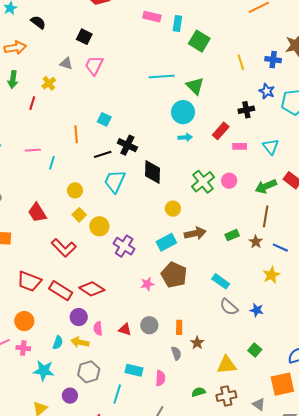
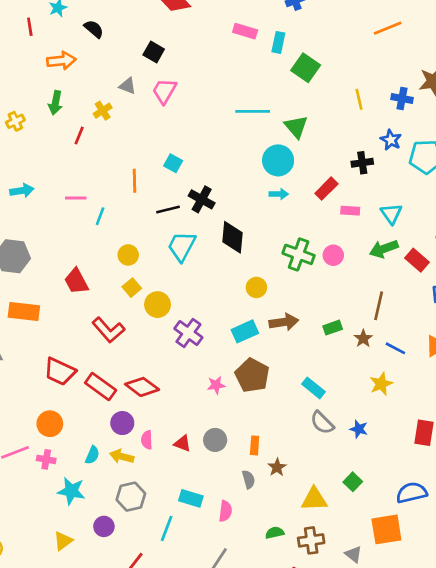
green cross: (203, 182) -> (299, 254), turned -35
green arrow: (266, 186) -> (384, 249), moved

